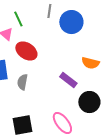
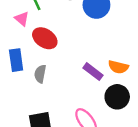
orange semicircle: (90, 63) -> (118, 67), moved

